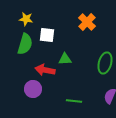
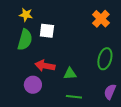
orange cross: (87, 22) -> (101, 19), moved
green triangle: (65, 59) -> (70, 74), moved

